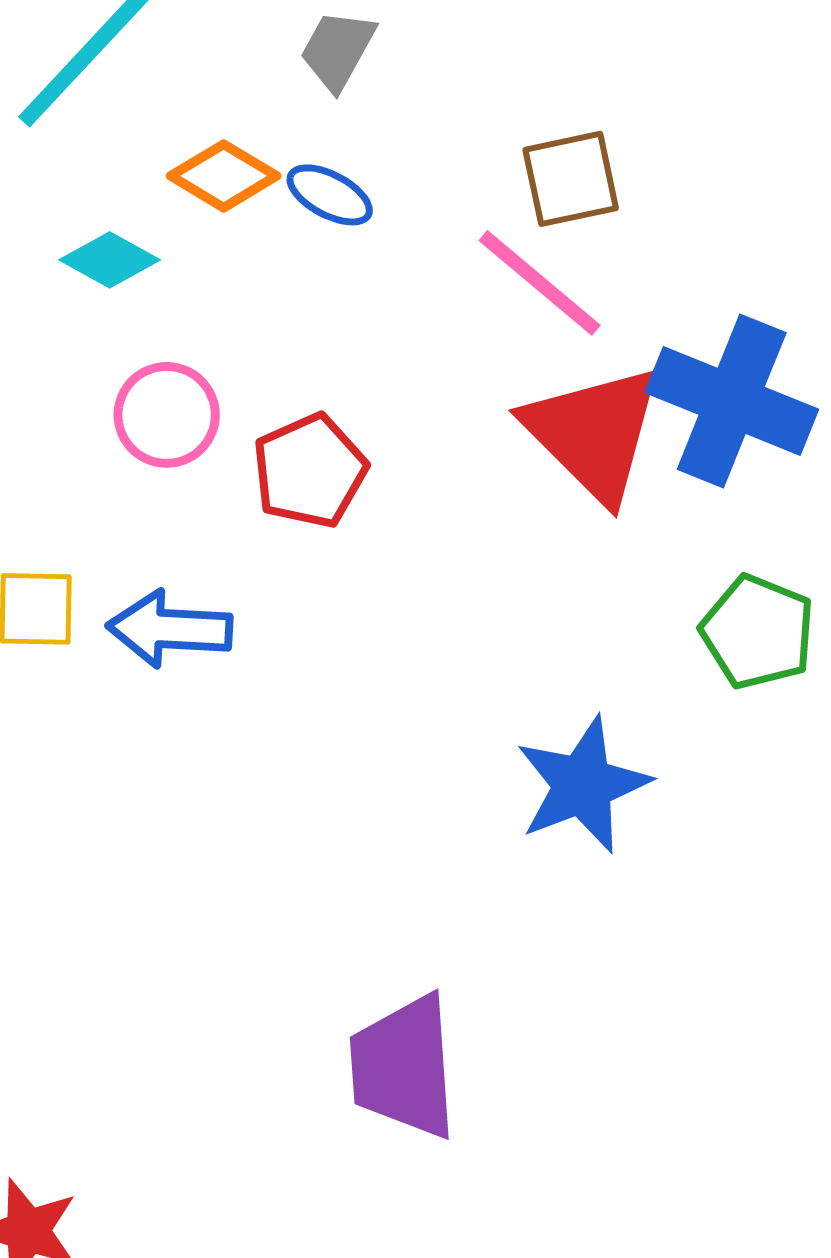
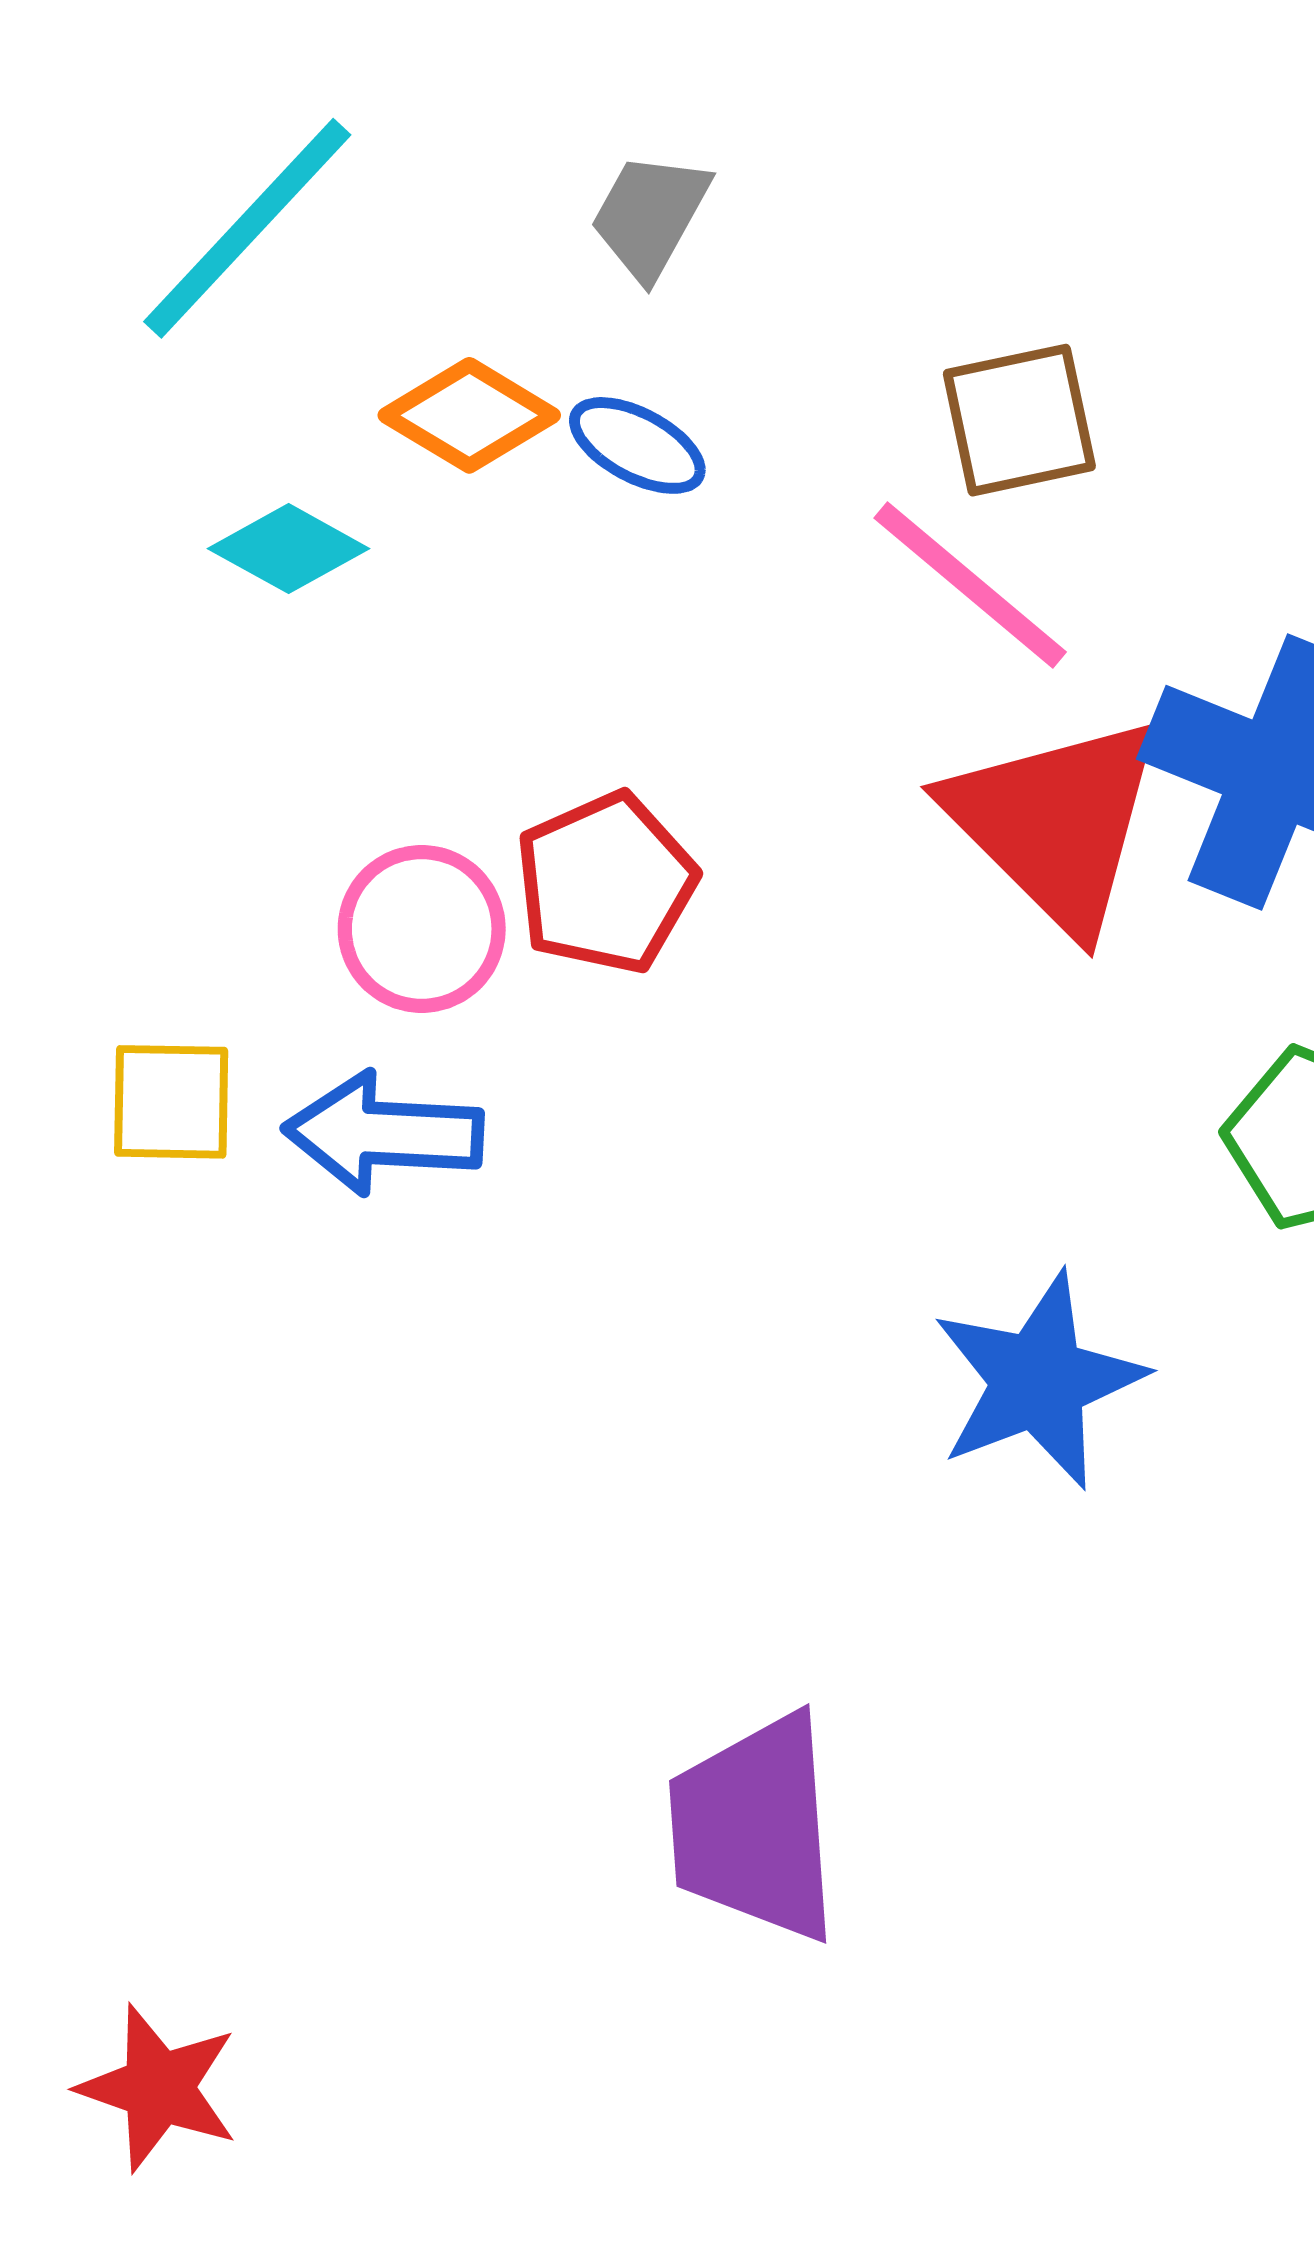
pink circle: (167, 415) -> (422, 929), moved

